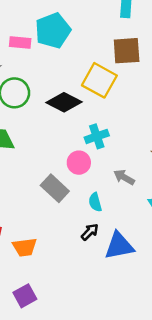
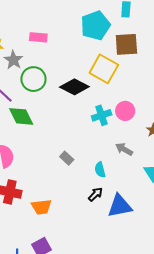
cyan pentagon: (53, 31) -> (95, 25), moved
pink circle: (79, 163) -> (125, 111), moved
gray rectangle: (55, 188) -> (67, 158), size x0.6

